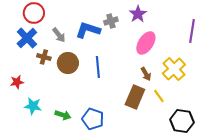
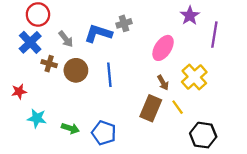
purple star: (138, 14) -> (190, 16), moved

